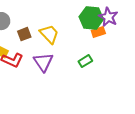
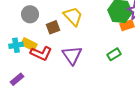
yellow trapezoid: (49, 34) -> (73, 16), moved

